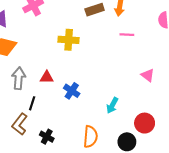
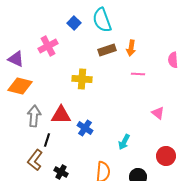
red triangle: (47, 77) -> (61, 115), size x1.5
red circle: (145, 123) -> (166, 156), moved

